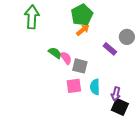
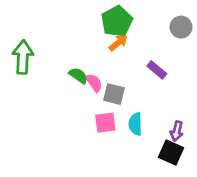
green arrow: (32, 17) -> (23, 57), moved
gray circle: (127, 37) -> (181, 27), moved
purple arrow: (116, 94) -> (177, 131), moved

